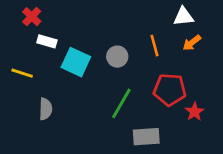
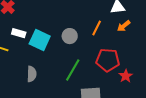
white rectangle: (47, 41) -> (19, 33), moved
orange line: (154, 46) -> (97, 28), turned 42
gray semicircle: (46, 109) -> (32, 74), moved

